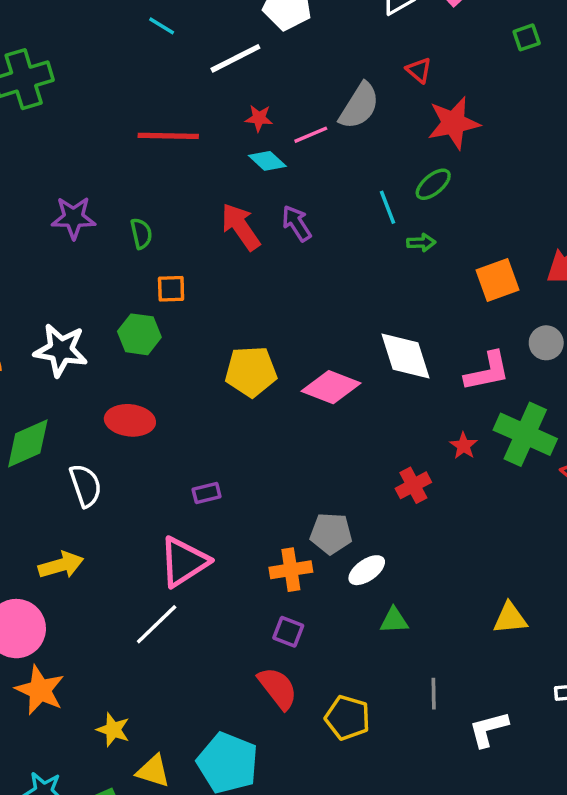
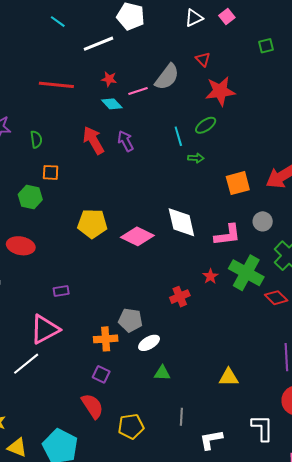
yellow pentagon: (348, 718) -> (131, 426), turned -30

